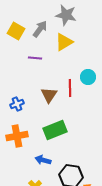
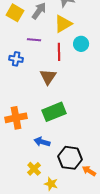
cyan circle: (88, 77) -> (81, 44), moved
red line: (70, 88) -> (59, 52), moved
blue cross: (17, 104) -> (16, 59), moved, turned 32

